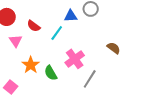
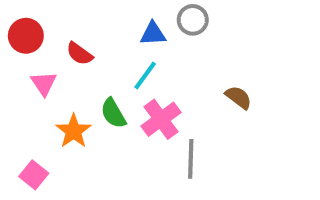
cyan line: (57, 33) -> (145, 76), moved
green semicircle: (51, 73) -> (113, 113), moved
gray line: (90, 79) -> (191, 159), turned -30

